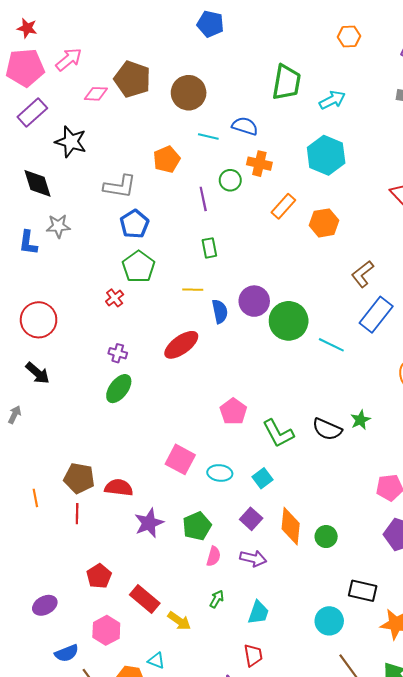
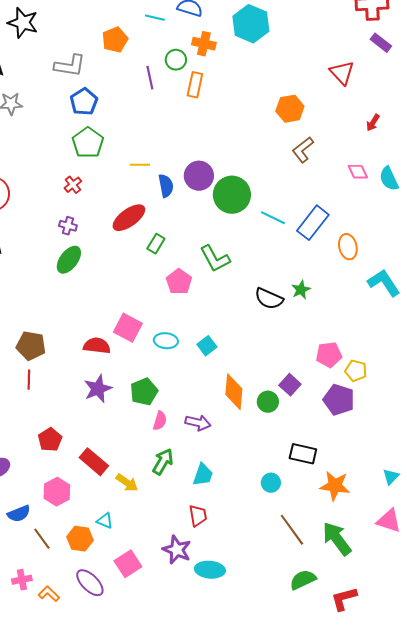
cyan hexagon: (326, 155) -> (251, 24), moved
orange rectangle: (283, 206) -> (195, 85), moved, turned -30
orange hexagon: (324, 223) -> (290, 109), moved
green rectangle: (209, 248) -> (156, 244), moved, turned 42
red cross: (115, 298) -> (73, 185), moved
blue rectangle: (376, 315) -> (313, 223), moved
green L-shape: (278, 433) -> (215, 259), moved
red semicircle: (119, 488) -> (97, 346), moved
purple square: (251, 519) -> (290, 385), moved
green arrow: (217, 599) -> (163, 462), size x1.5
cyan circle: (329, 621) -> (271, 483), size x0.7

